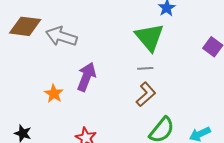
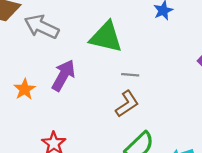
green triangle: (149, 37) -> (106, 37), moved, turned -44

